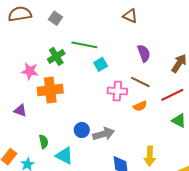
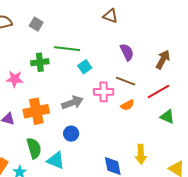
green cross: (56, 56) -> (40, 62), turned 30
orange cross: (50, 90) -> (36, 111), moved
gray arrow: (104, 134) -> (72, 103), moved
green semicircle: (44, 142) -> (34, 148), size x1.5

